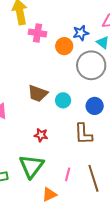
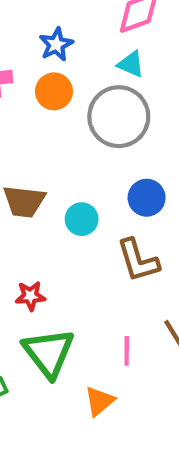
blue star: (81, 33) -> (56, 44), moved
cyan circle: (63, 100) -> (82, 219), moved
red star: (41, 135) -> (30, 296), moved

